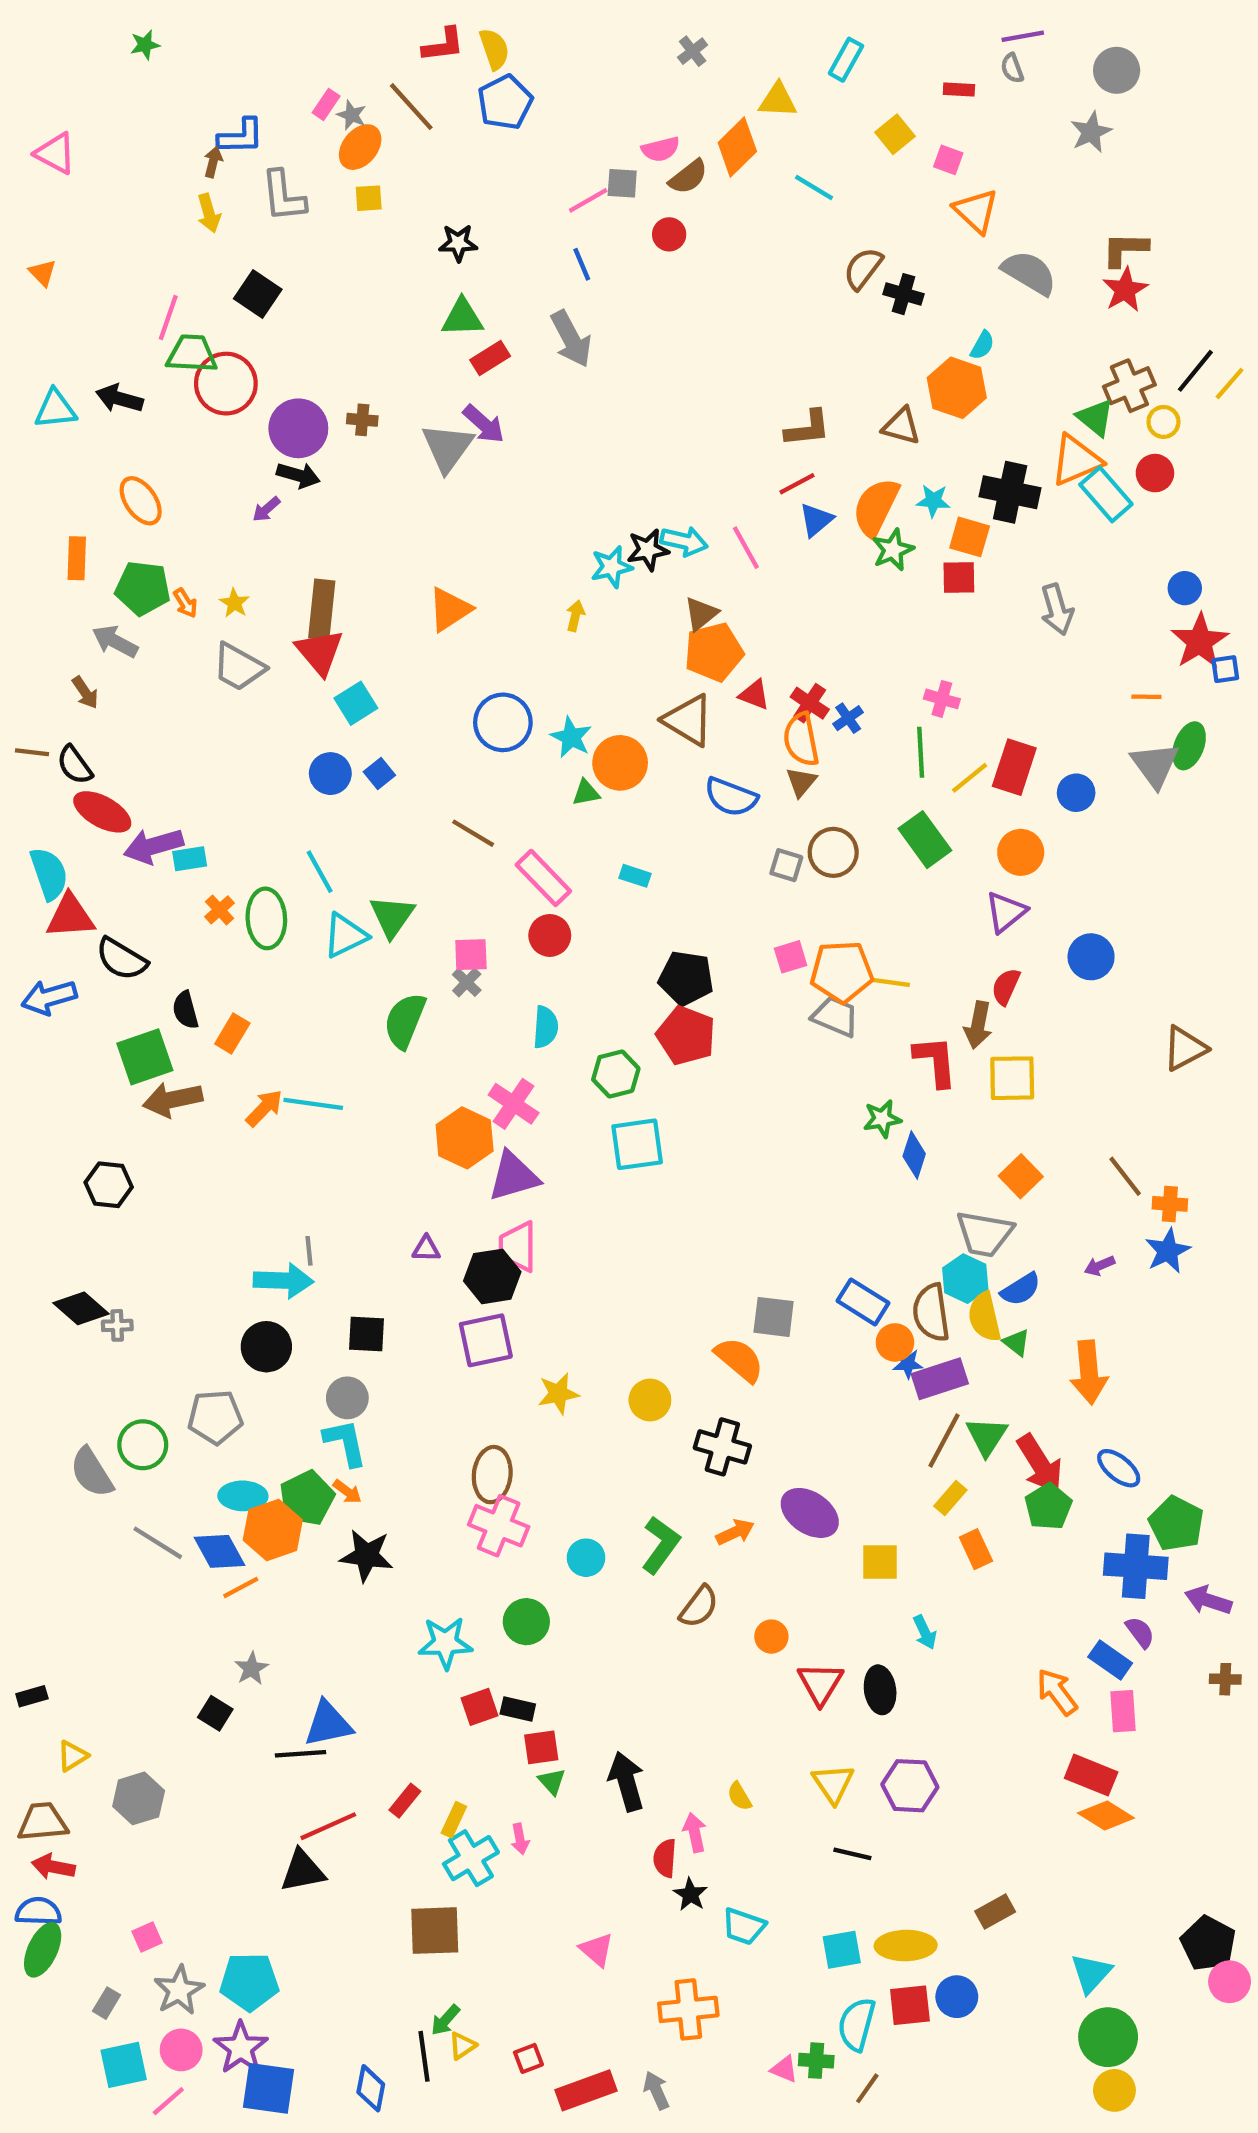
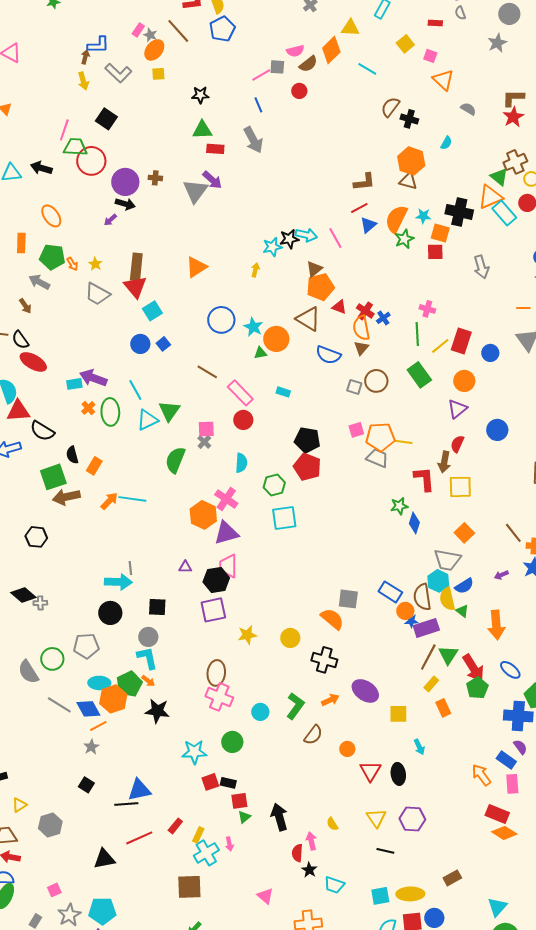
gray L-shape: (283, 196) -> (118, 73), turned -40
gray semicircle: (1029, 273) -> (468, 109), size x0.6
red rectangle: (490, 358) -> (215, 149), turned 36
orange hexagon: (957, 388) -> (411, 161), moved
purple arrow: (153, 846) -> (93, 378), moved, turned 36
gray star: (251, 1669) -> (91, 747), moved
green triangle: (552, 1781) -> (244, 817), turned 32
black triangle: (303, 1871) -> (104, 859), moved

